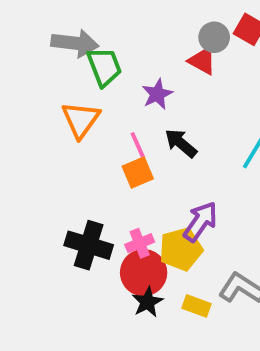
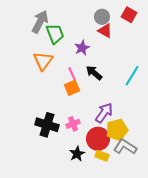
gray circle: (214, 37) -> (102, 17), moved
gray arrow: (75, 43) -> (40, 22), turned -70
yellow pentagon: (181, 249) -> (117, 130), moved
red circle: (144, 273) -> (98, 139), moved

